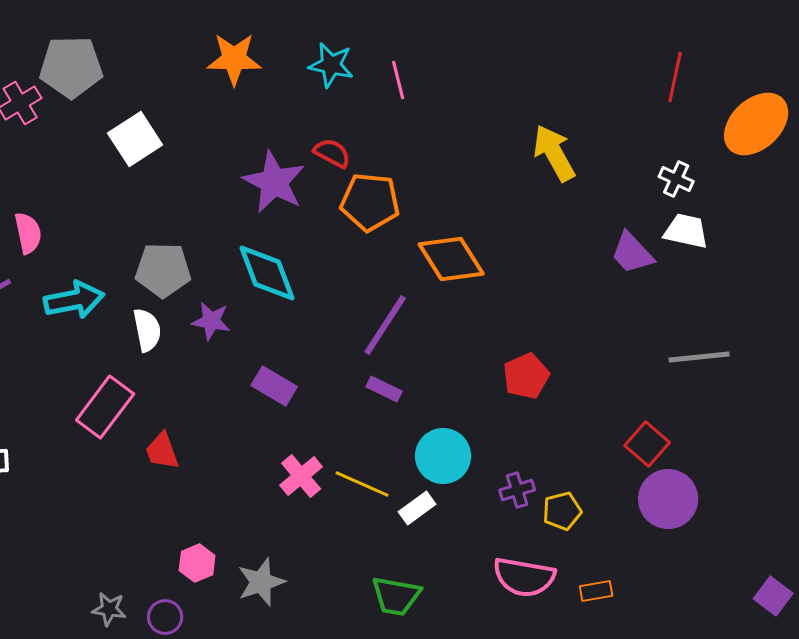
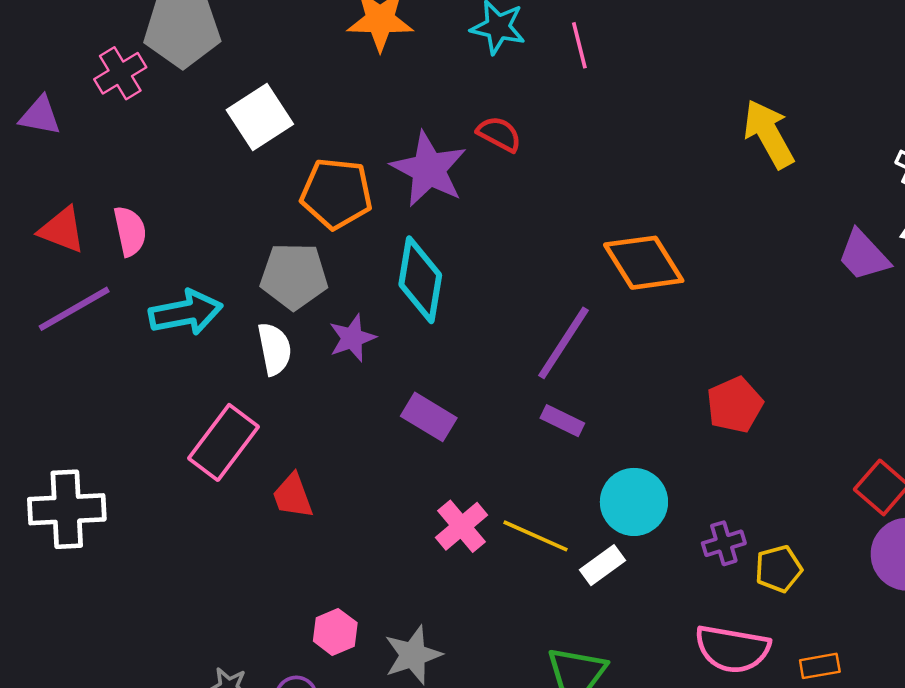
orange pentagon: (370, 202) -> (336, 193), moved
cyan diamond: (267, 273) -> (420, 280), turned 30
purple star: (211, 321) -> (352, 338), turned -30

